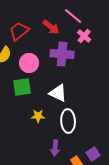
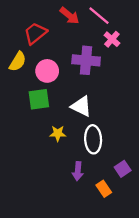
red arrow: (51, 27) -> (70, 16), moved
purple square: (93, 154) -> (123, 169), moved

